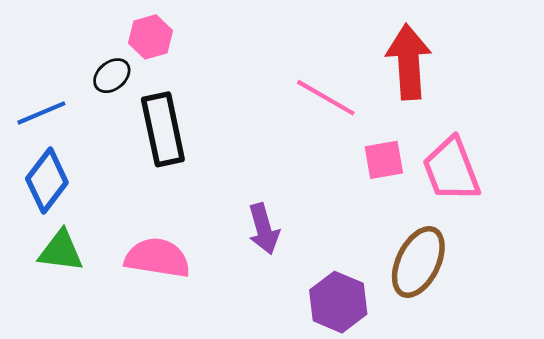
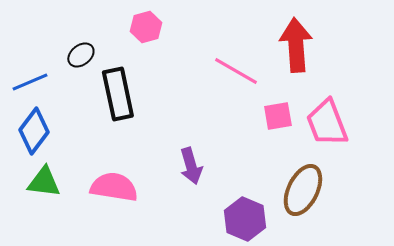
pink hexagon: (150, 37) -> (146, 27), moved

